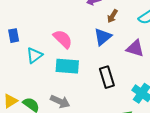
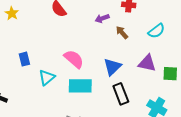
brown arrow: (112, 16) -> (122, 32), turned 112
blue triangle: (103, 37) -> (112, 67), moved

